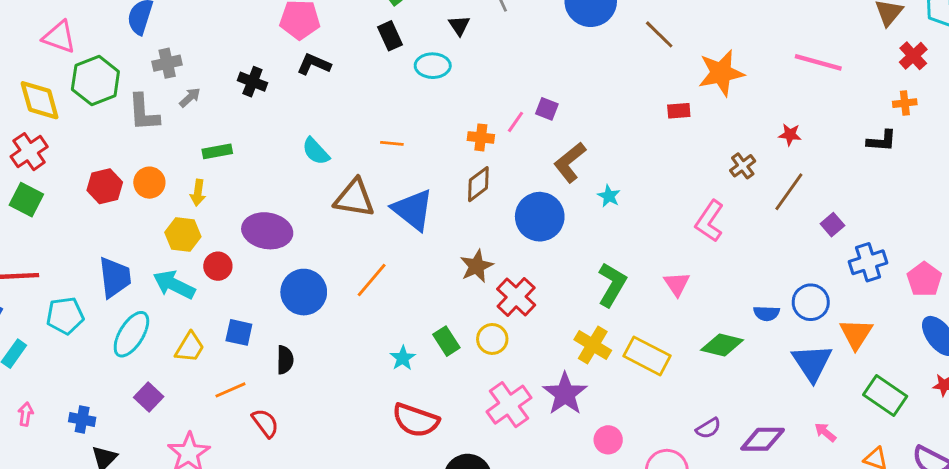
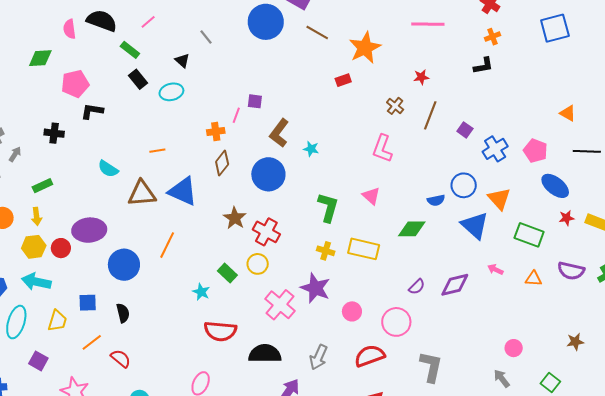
red circle: (218, 266) -> (61, 248), moved
yellow cross: (593, 345) -> (326, 251), size x0.7

